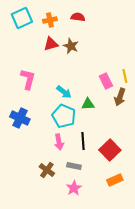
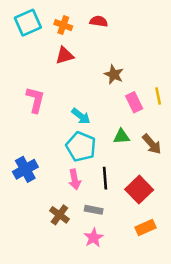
orange cross: (50, 20) -> (63, 25), turned 32
brown star: (71, 46) -> (114, 74), moved
brown arrow: (120, 97) -> (152, 144), moved, turned -60
green triangle: (88, 104) -> (121, 136), moved
blue cross: (20, 118) -> (25, 169), moved, turned 36

